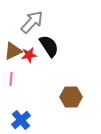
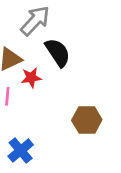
red star: (29, 55) -> (31, 78), moved

